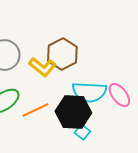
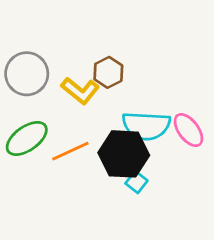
brown hexagon: (62, 54) -> (108, 72), size x0.7

